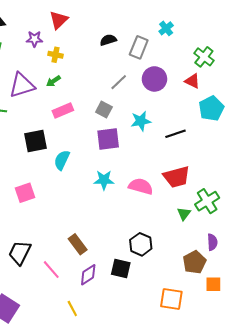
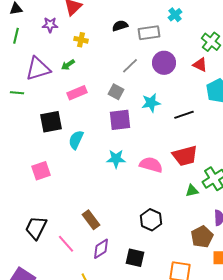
gray rectangle: (139, 47) -> (149, 33), turned 60
yellow cross: (56, 55) -> (81, 40), moved
green triangle: (184, 214) -> (192, 191), turned 40
black square: (121, 268) -> (135, 258), moved

